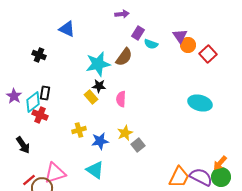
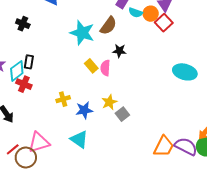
orange circle: (188, 45) -> (151, 14), moved
red square: (208, 54) -> (164, 23), moved
cyan star: (98, 64) -> (82, 33), turned 30
black star: (99, 86) -> (119, 51), moved
yellow rectangle: (91, 97) -> (91, 66), moved

